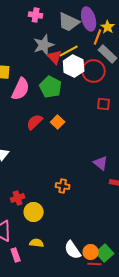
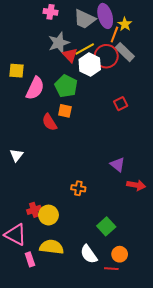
red circle: (94, 71) -> (106, 56), moved
red square: (104, 104) -> (121, 104), turned -32
red semicircle: (35, 122) -> (49, 122), turned -78
orange square: (58, 122) -> (65, 111), moved, turned -32
red cross: (18, 198) -> (34, 210), moved
yellow semicircle: (37, 243) -> (52, 247), size x1.6
orange circle: (91, 252) -> (120, 254), moved
green square: (105, 253) -> (106, 226), moved

